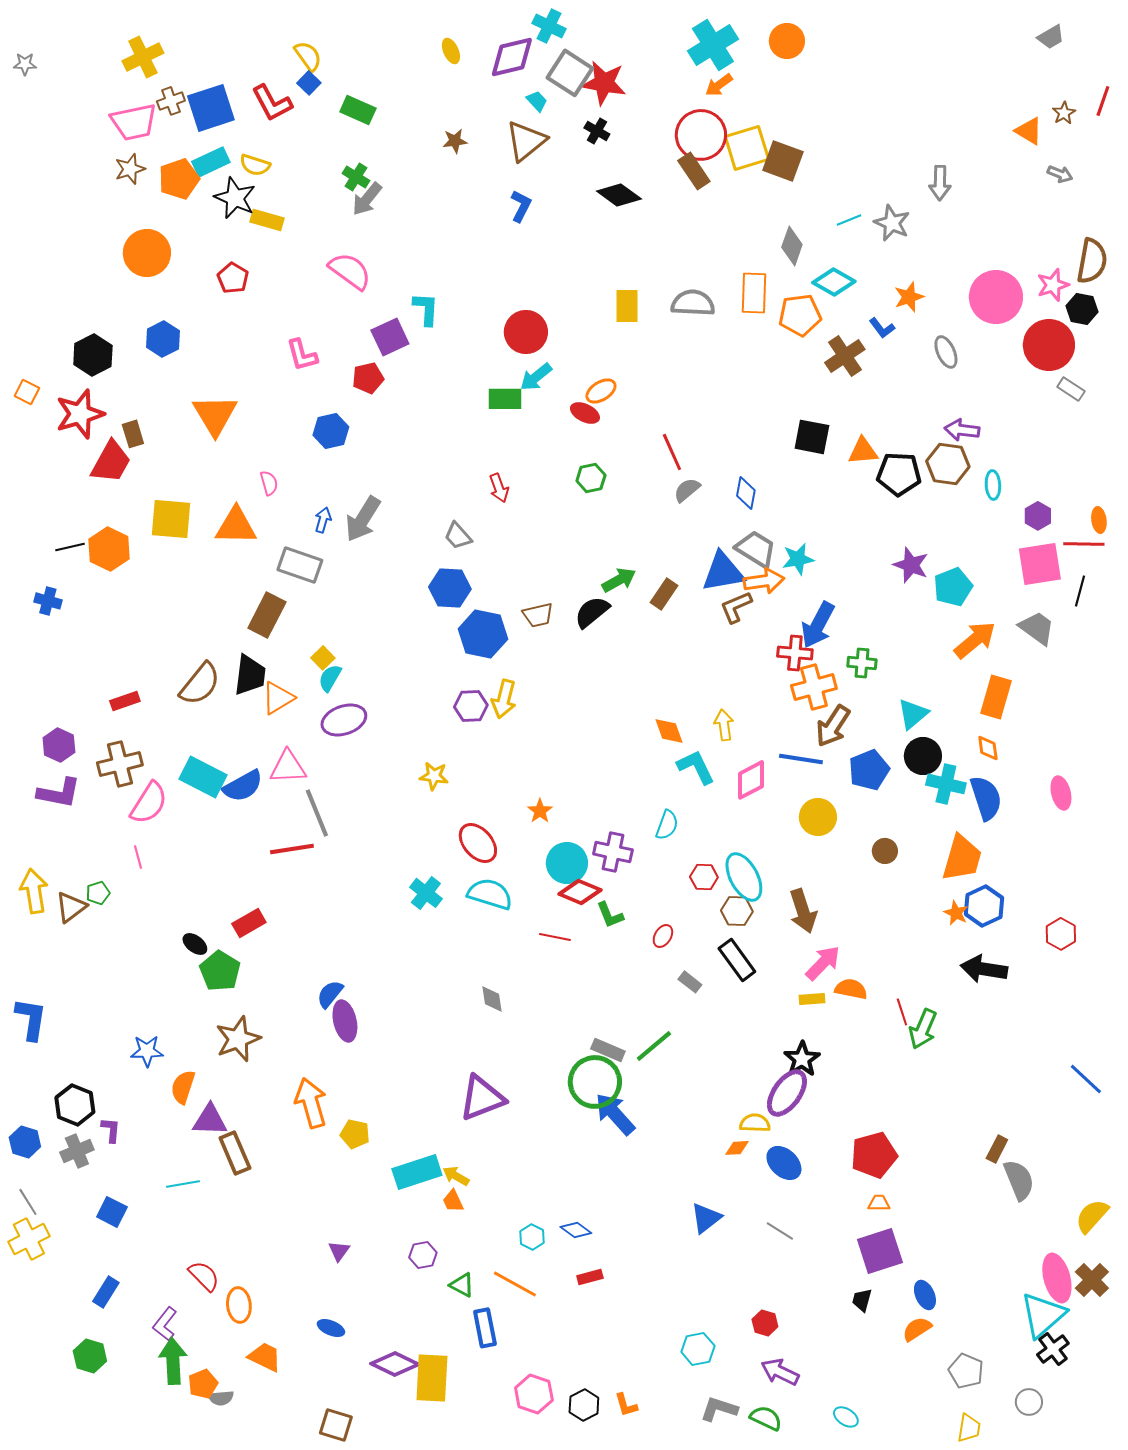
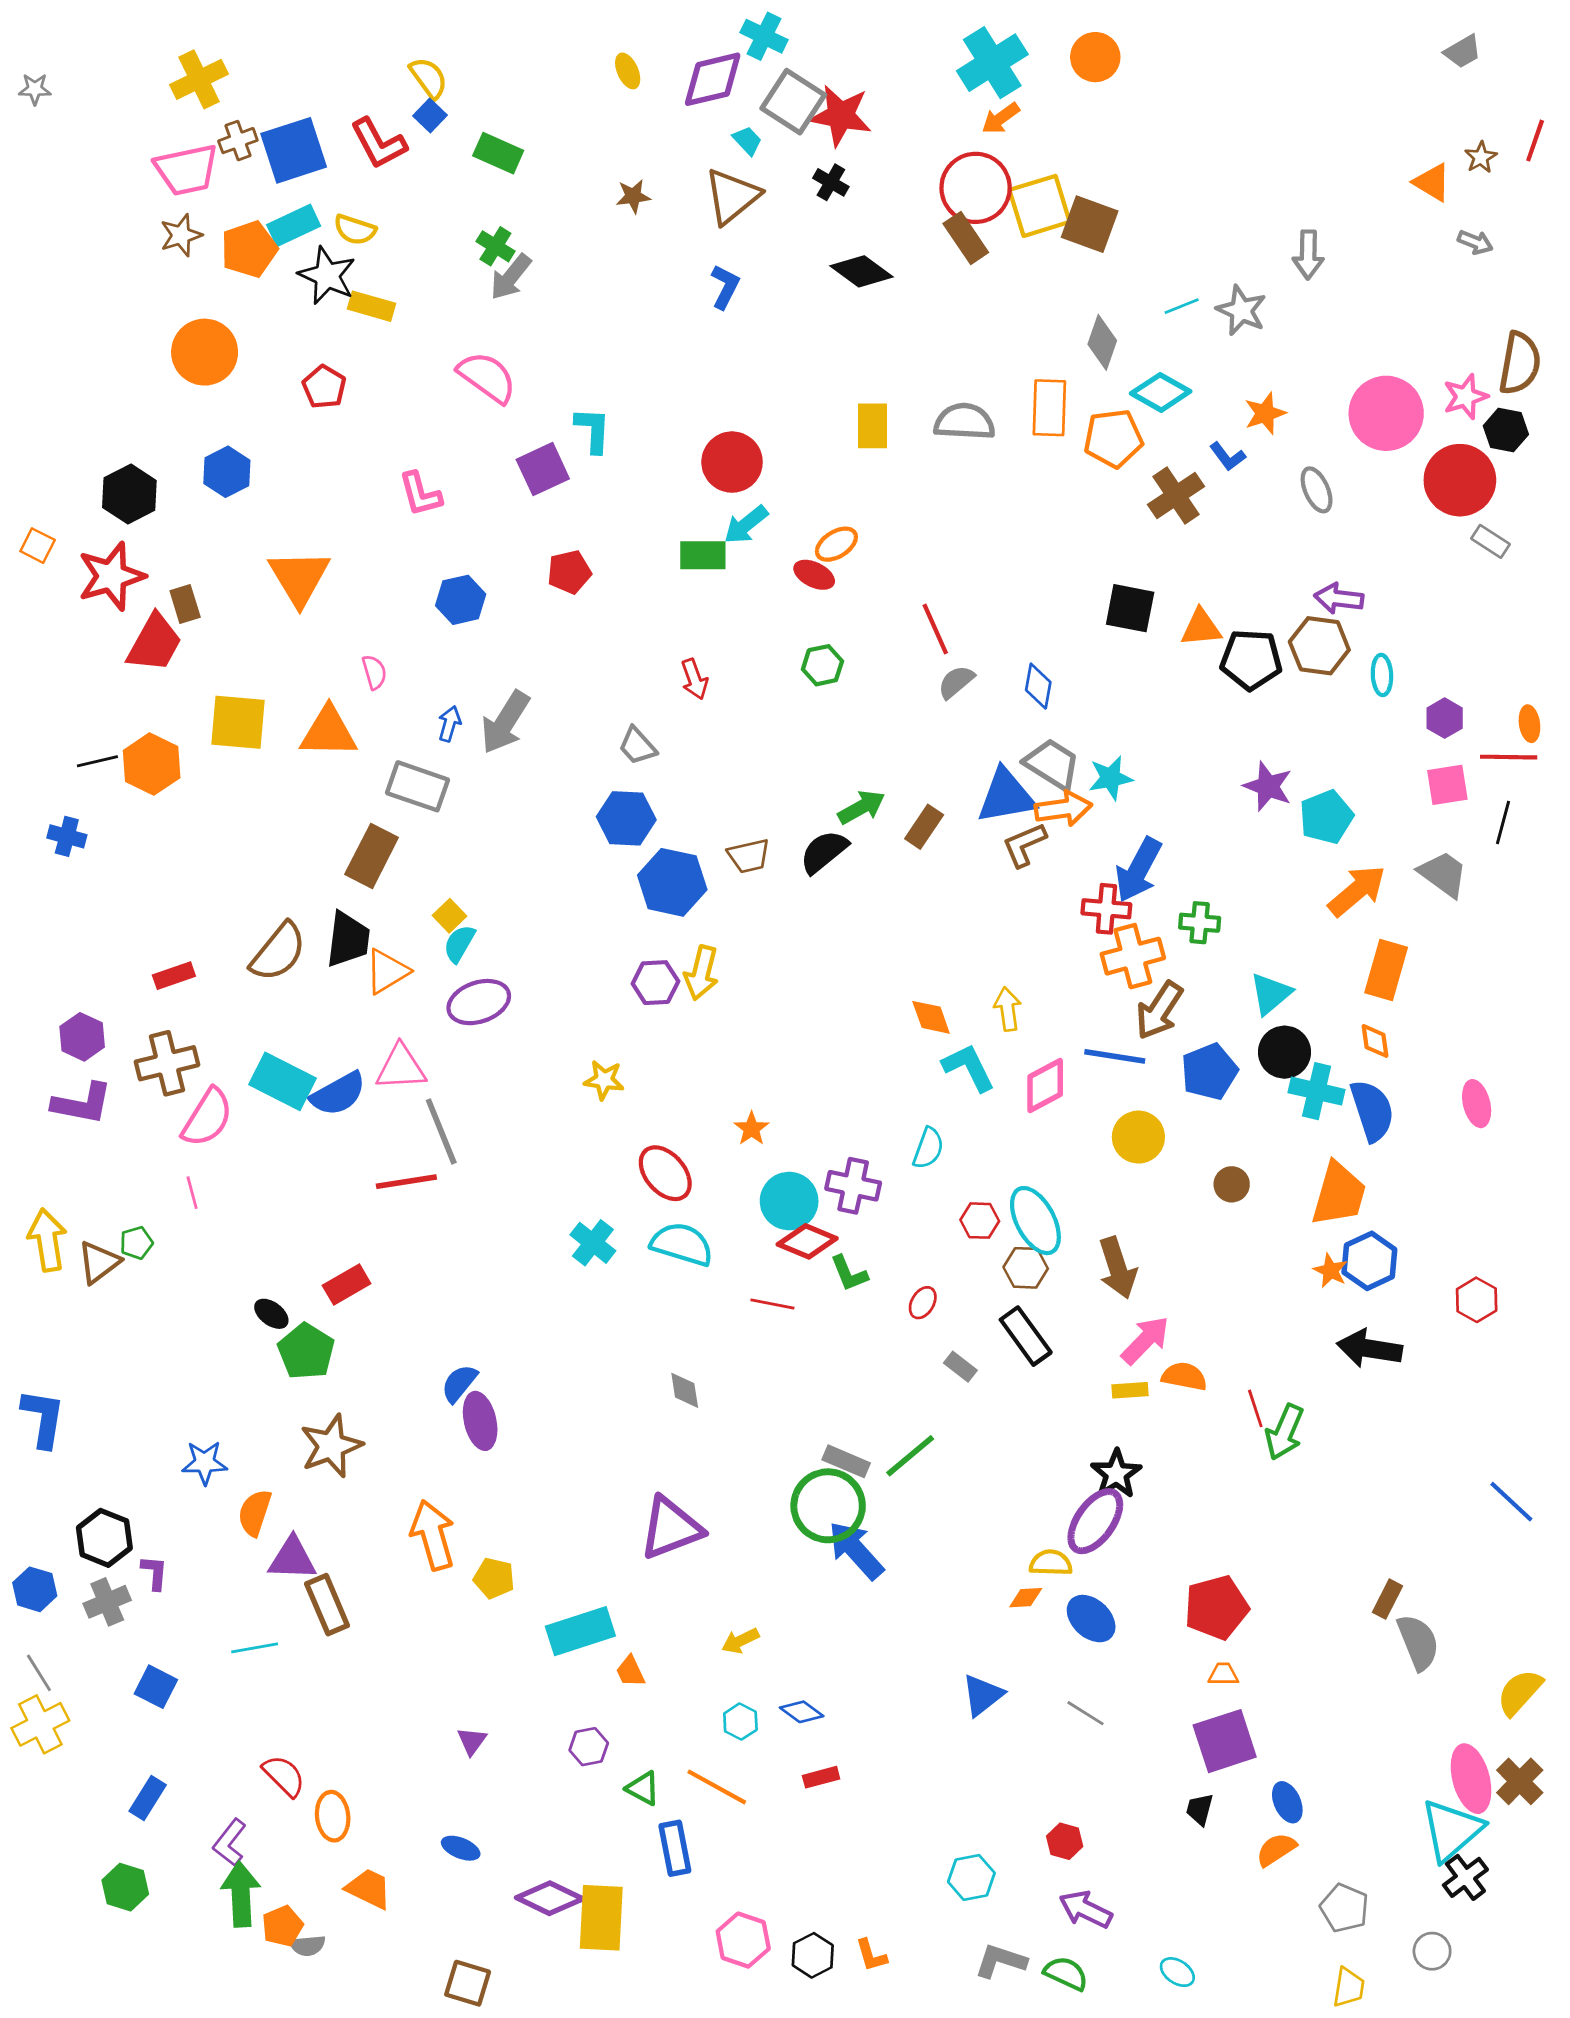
red pentagon: (368, 378) -> (569, 572), moved
pink square: (1040, 564) -> (1447, 785), size x0.7
yellow arrow: (456, 1176) -> (740, 1641), moved, turned -56

